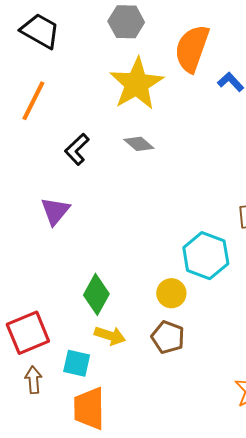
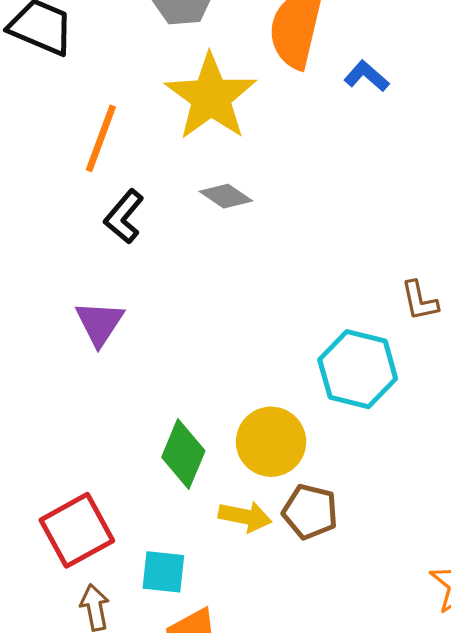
orange line: (33, 101) -> (101, 138), moved
yellow circle: (171, 293) -> (271, 442), moved, size x1.4
yellow arrow: (110, 336) -> (245, 517), moved

